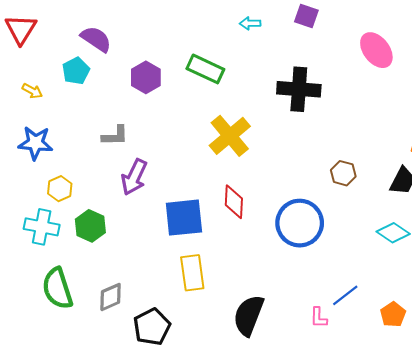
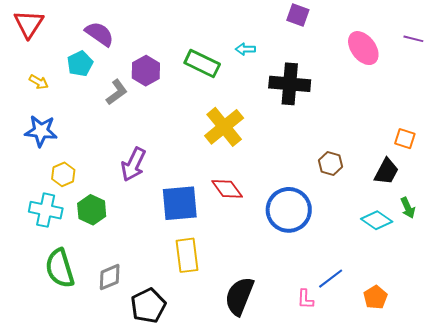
cyan arrow: (250, 23) -> (245, 49), moved
gray L-shape: (115, 136) -> (117, 92), moved, turned -36
red diamond: (234, 202) -> (227, 189), turned -40

